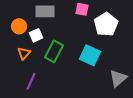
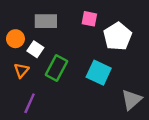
white square: (36, 35) -> (35, 49), turned -32

